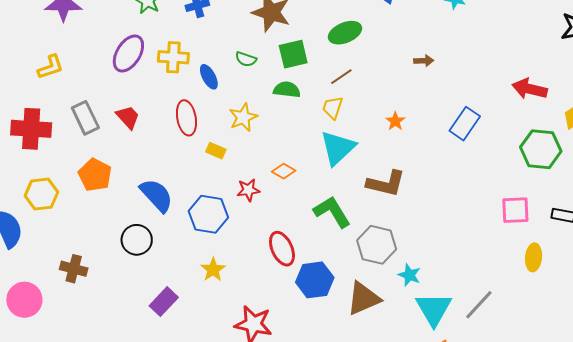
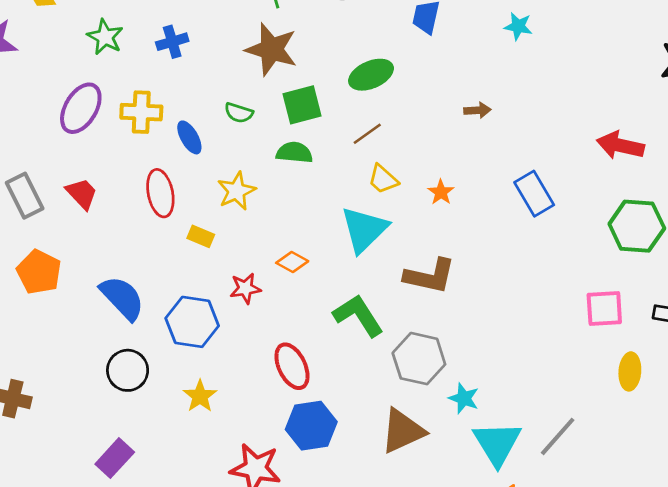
yellow trapezoid: (333, 108) -> (383, 179), moved, turned -65
blue rectangle: (465, 124) -> (534, 194), turned -64
black circle: (137, 240) -> (128, 370), moved
blue hexagon: (315, 280) -> (311, 426), moved
purple rectangle: (164, 302) -> (115, 458), moved

